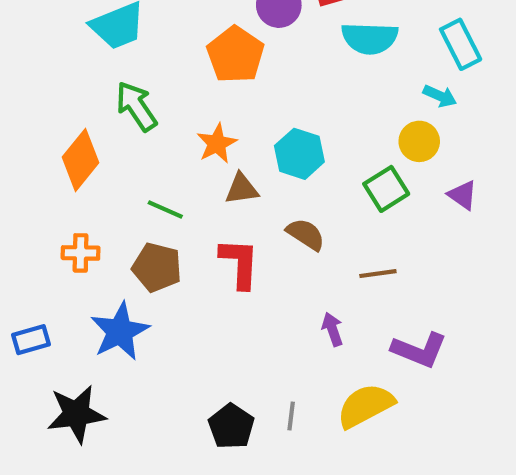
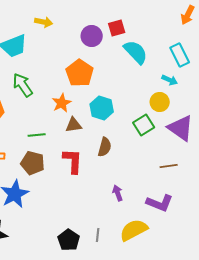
cyan semicircle: (370, 38) -> (136, 52), turned -136
orange pentagon: (235, 55) -> (80, 73), moved
purple triangle: (463, 195) -> (181, 128), size x1.8
green line: (165, 210) -> (37, 135), turned -30
brown semicircle: (306, 234) -> (105, 147), turned 72
brown line: (378, 274) -> (169, 166), moved

